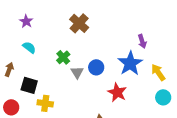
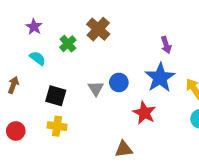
purple arrow: (142, 41) -> (166, 45), moved
green cross: (63, 57) -> (68, 44), moved
black square: (29, 85) -> (56, 96), moved

